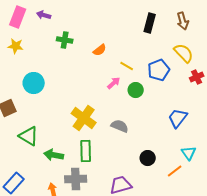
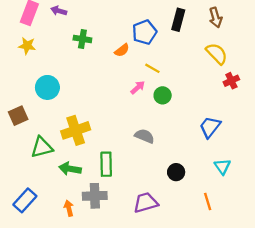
blue pentagon: (159, 70) -> (144, 32), moved
yellow cross: (84, 118) -> (76, 130), moved, turned 35
green triangle: (29, 136) -> (42, 147), turned -45
orange line: (175, 171) -> (208, 201), moved, turned -70

